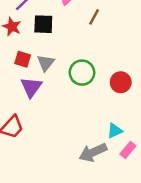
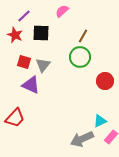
brown line: (94, 17) -> (83, 36), moved
green circle: (82, 73) -> (80, 57), moved
purple triangle: (31, 87) -> (31, 85), turned -42

